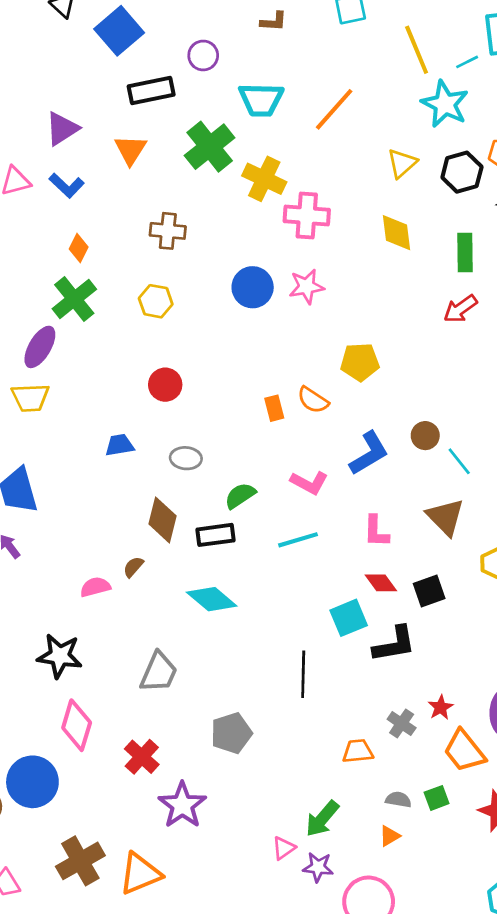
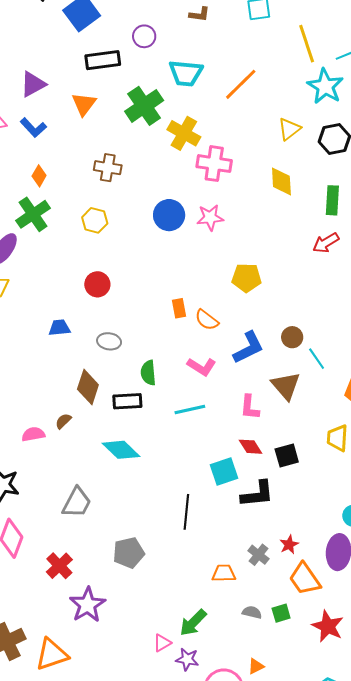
orange semicircle: (313, 400) -> (207, 320), moved
green semicircle: (240, 496) -> (148, 373), turned -65
brown triangle: (445, 517) -> (286, 386), moved
orange triangle: (390, 836) -> (256, 666), moved

